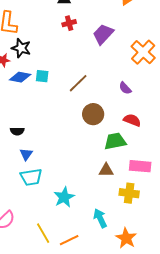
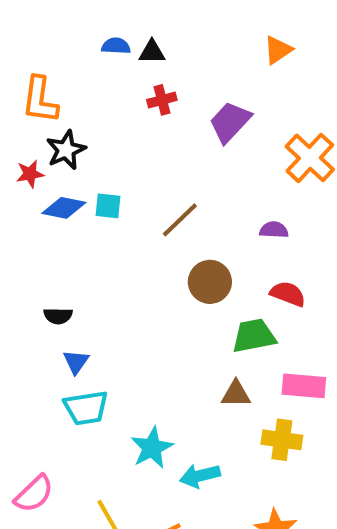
black star: (21, 48) -> (66, 150), turned 30
purple semicircle: (125, 88) -> (274, 230), turned 136
cyan arrow: (100, 218) -> (200, 476), moved, turned -78

